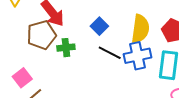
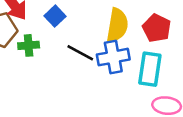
blue square: (99, 26) -> (55, 16), moved

